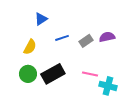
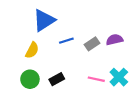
blue triangle: (41, 19) -> (44, 20), size x1.6
black rectangle: (53, 74) -> (57, 79), size x0.6
cyan cross: (108, 86) -> (119, 77), moved, turned 30

